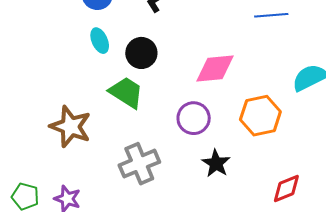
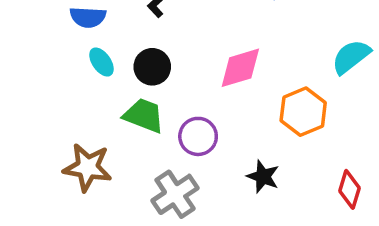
purple circle: (194, 118) -> (198, 136), moved
red diamond: (286, 188) -> (350, 189), turned -40

